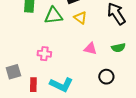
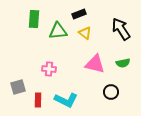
pink triangle: (90, 49) -> (95, 64), size x1.5

